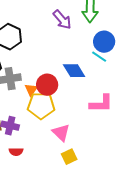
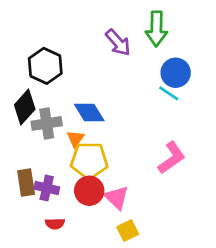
blue diamond: (74, 71) -> (89, 113), moved
red circle: (47, 85) -> (89, 191), moved
pink L-shape: (101, 104) -> (172, 158), turned -35

